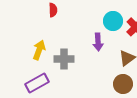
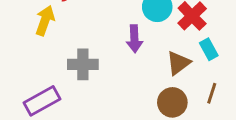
yellow arrow: (39, 50) -> (45, 21), moved

